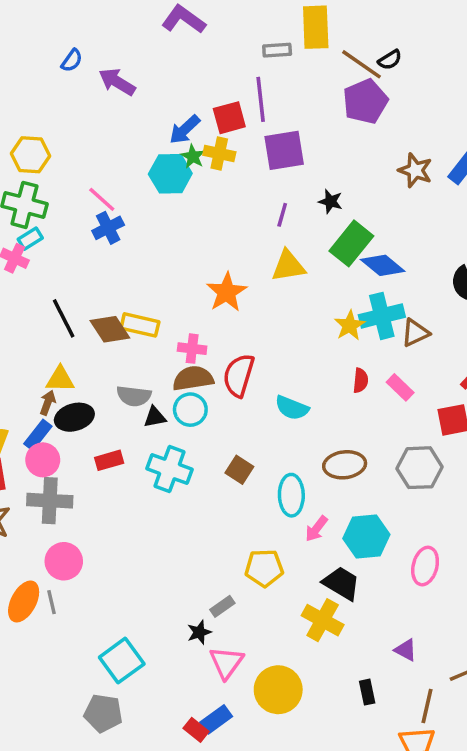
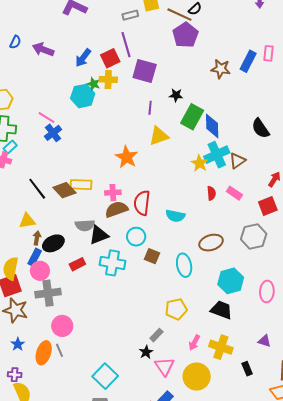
blue arrow: (185, 130) -> (83, 58), moved
purple square: (284, 150) -> (145, 71), turned 35
blue diamond: (383, 265) -> (212, 126), turned 60
yellow triangle: (60, 379) -> (27, 221), moved
cyan circle: (190, 410) -> (136, 237), moved
black triangle: (155, 417) -> (99, 235), size x1.5
pink arrow: (316, 529) -> (194, 343), moved
yellow cross: (323, 620) -> (221, 347), moved

